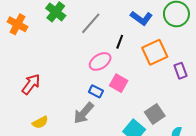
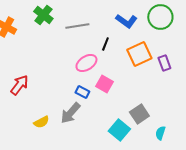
gray line: (91, 23) -> (77, 26), turned 40
purple rectangle: (181, 71) -> (164, 63), moved
yellow semicircle: (40, 122) -> (41, 122), moved

